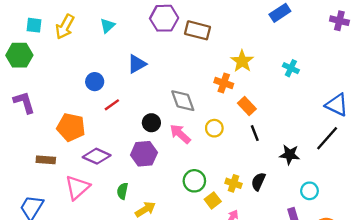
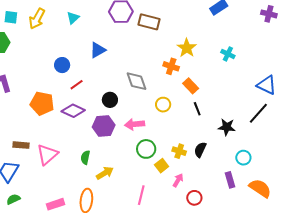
pink arrow: (180, 134) -> (135, 124), moved, turned -48
purple diamond: (97, 156) -> (73, 111), moved
brown rectangle: (46, 160) -> (21, 145), moved

